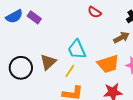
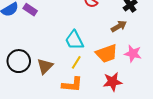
brown triangle: (48, 62) -> (45, 66), moved
yellow line: (70, 71) -> (76, 62), moved

